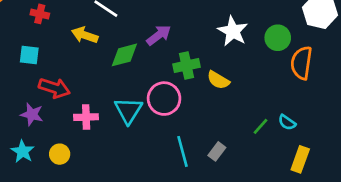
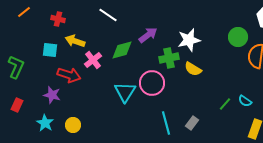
white star: (233, 31) -> (189, 40), moved, turned 30
yellow arrow: (85, 35) -> (75, 41), moved
pink cross: (86, 117) -> (93, 60), moved, turned -36

